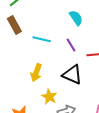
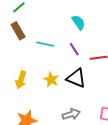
yellow arrow: (36, 73) -> (21, 80), moved
yellow star: (49, 97) -> (51, 80), moved

